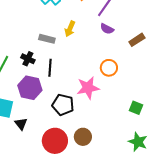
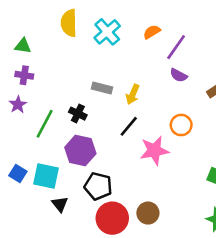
yellow arrow: (70, 29) -> (133, 94), moved
black line: (50, 68) -> (129, 126), moved, turned 36
black pentagon: (63, 105) -> (98, 186), moved
black triangle: (21, 124) -> (60, 204), moved

